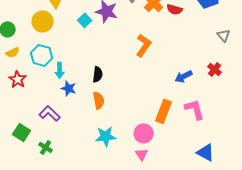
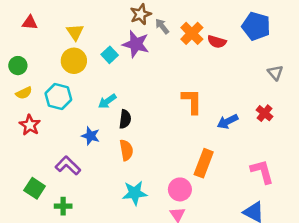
yellow circle: (43, 21) -> (74, 61), moved
orange L-shape: (144, 45) -> (192, 101), moved, turned -35
cyan arrow: (60, 70) -> (107, 101), moved, turned 56
pink L-shape: (195, 109) -> (262, 172), moved
green cross: (46, 147) -> (63, 206), turned -32

